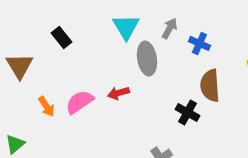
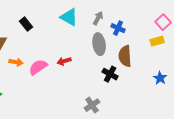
cyan triangle: (126, 27) -> (69, 17), turned -30
gray ellipse: (147, 58) -> (99, 44), moved
orange arrow: (46, 106) -> (16, 62), moved, turned -48

